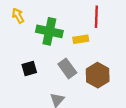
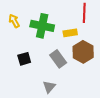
yellow arrow: (18, 16) -> (14, 21), moved
brown hexagon: (98, 75) -> (83, 52), moved

